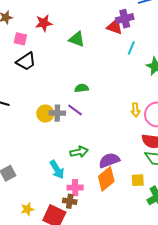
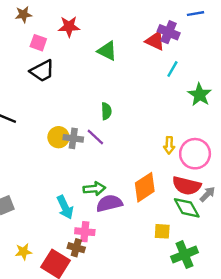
purple cross: (125, 19) -> (169, 32), turned 30
green semicircle: (82, 88) -> (106, 111), turned 88
purple semicircle: (109, 160) -> (109, 203), moved
orange diamond: (106, 179) -> (145, 187), moved

